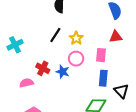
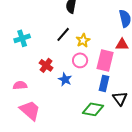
pink rectangle: (101, 55) -> (105, 60), size x1.5
blue star: (63, 72) -> (65, 79), moved
pink semicircle: (26, 83) -> (20, 85), moved

